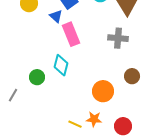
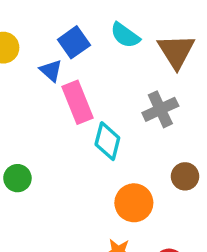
gray cross: (118, 38) -> (160, 109), turned -30
cyan diamond: (61, 65) -> (107, 141), moved

